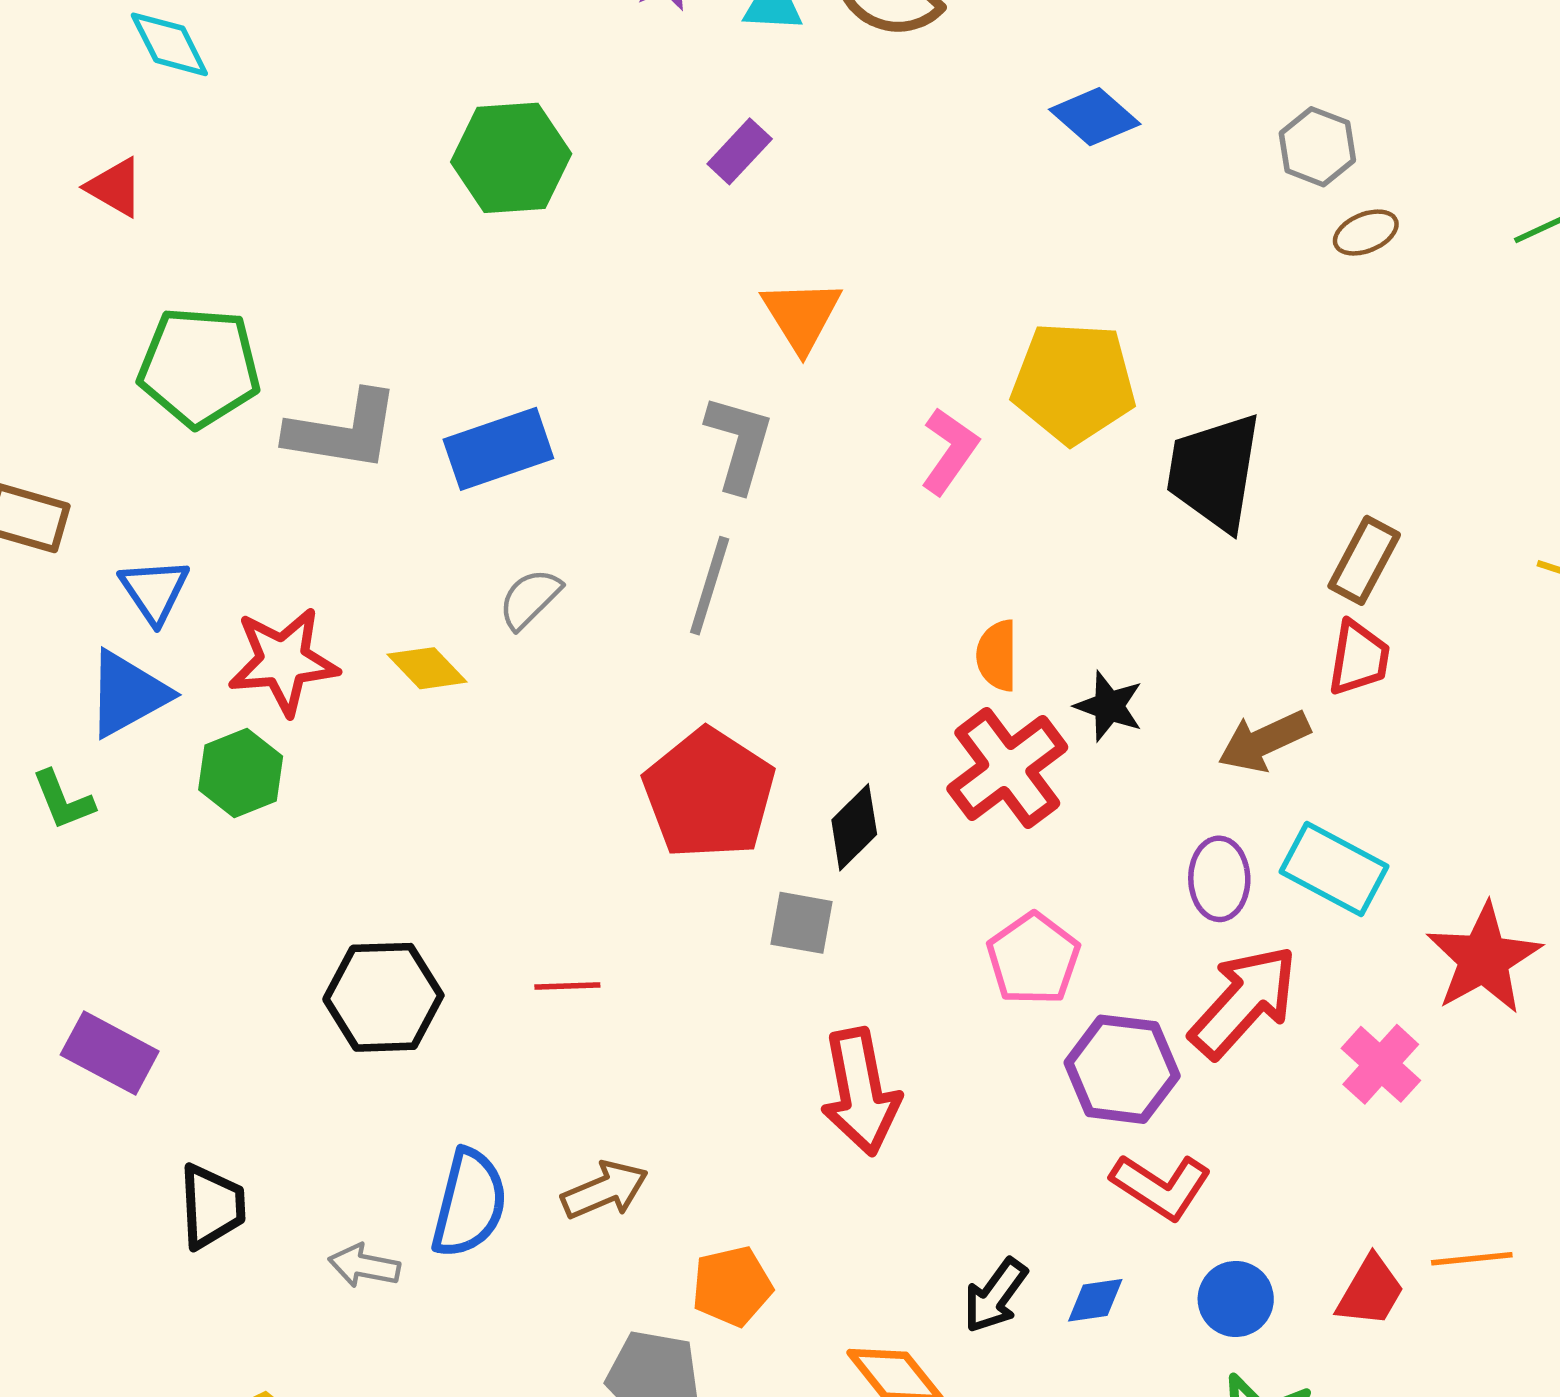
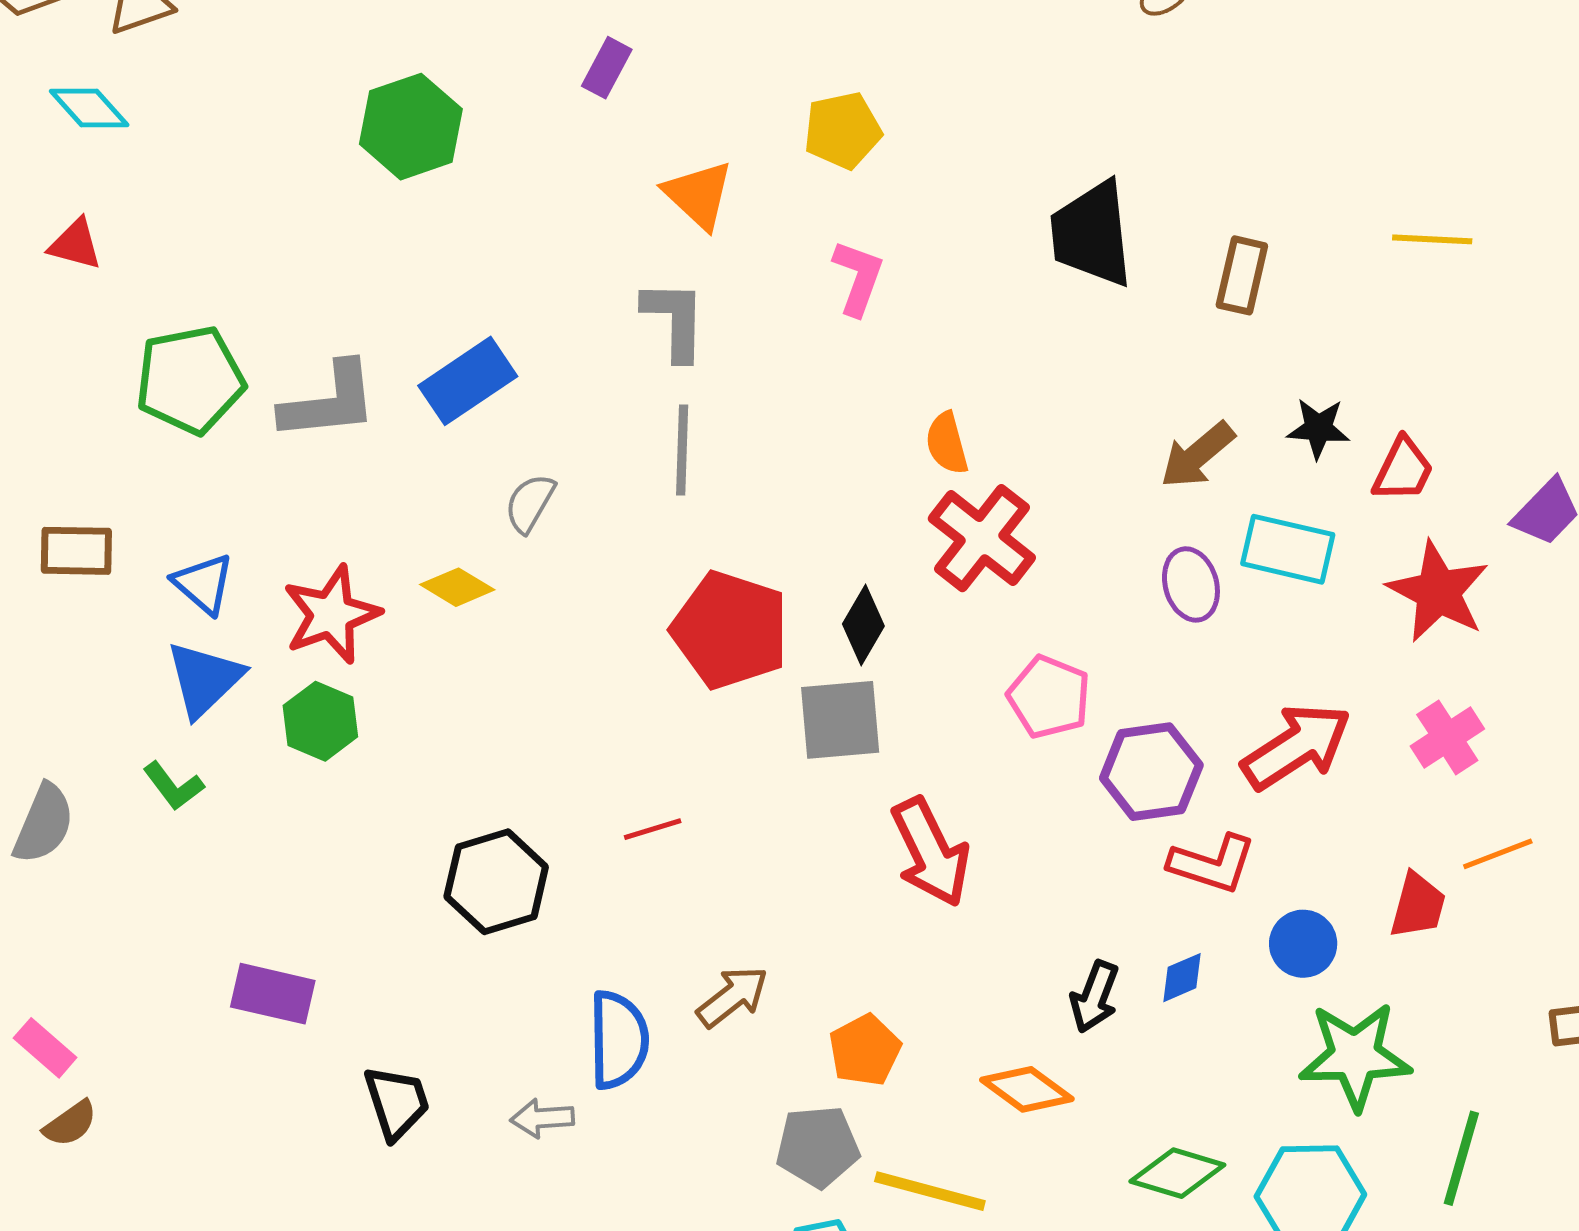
yellow pentagon: (1074, 383) -> (843, 130), moved, size x0.7
red trapezoid: (1359, 658) -> (1403, 470), moved, turned 32
black star: (1109, 706) -> (1318, 428), moved
gray square: (802, 923) -> (840, 720), size x1.5
red arrow: (1244, 1002) -> (1296, 746), moved, turned 30
pink cross: (1381, 1064) -> (1447, 738), moved, turned 30

